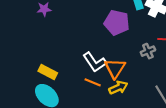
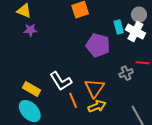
white L-shape: (95, 62) -> (61, 81), moved
orange line: (93, 82) -> (73, 100), turned 42

